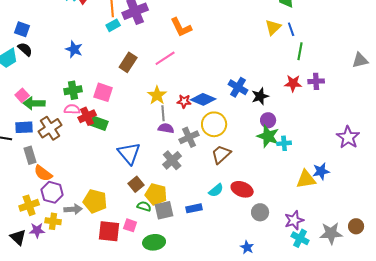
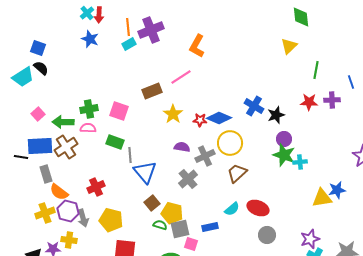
orange L-shape: (181, 27) -> (197, 46), turned 55
blue line: (291, 29) -> (351, 82), moved
blue star: (74, 49) -> (90, 39), moved
brown rectangle: (128, 62) -> (152, 91), moved, turned 36
green arrow: (34, 103) -> (63, 122), moved
gray line: (163, 113) -> (130, 155), moved
red cross: (87, 116) -> (96, 187), moved
blue rectangle: (24, 127) -> (40, 146), size x1.4
yellow cross: (29, 205) -> (45, 213), moved
gray arrow: (73, 209) -> (83, 218), moved, turned 78
gray circle: (260, 212) -> (267, 235), moved
pink square: (130, 225) -> (191, 244), moved

